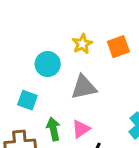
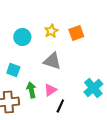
cyan circle: (48, 64) -> (22, 37), moved
gray triangle: (84, 87) -> (52, 61), turned 30

